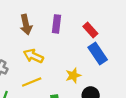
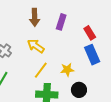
yellow line: (32, 82) -> (41, 70), moved, turned -42

